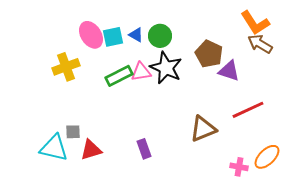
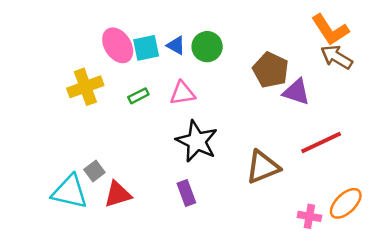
black star: (166, 68) -> (197, 141), moved
green rectangle: (119, 76) -> (138, 96), moved, size x0.6
gray square: (73, 132) -> (94, 171), turned -35

